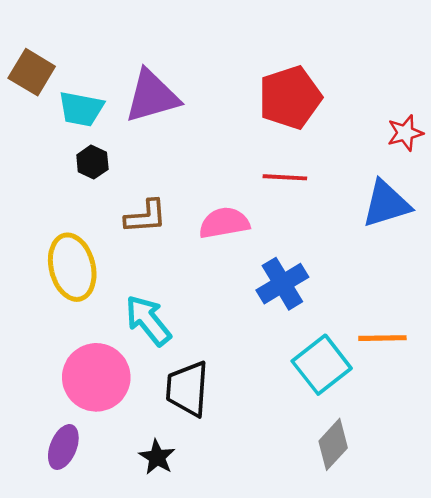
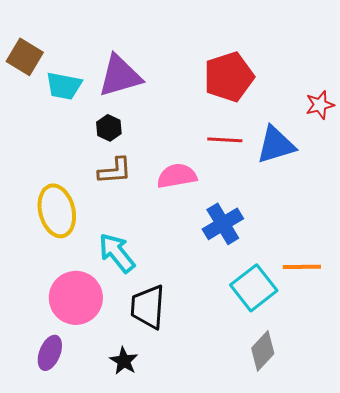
black hexagon: (92, 162) -> (109, 128), moved
blue triangle: (386, 204) -> (276, 145), moved

